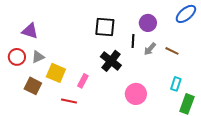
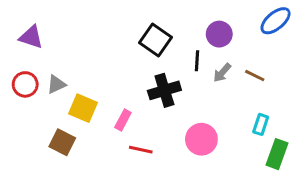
black square: (105, 27) -> (156, 40), turned 30
purple triangle: (30, 31) -> (31, 37), moved
black cross: (111, 61) -> (164, 90), turned 35
brown square: (33, 86) -> (62, 142), moved
red line: (69, 101) -> (141, 150), moved

